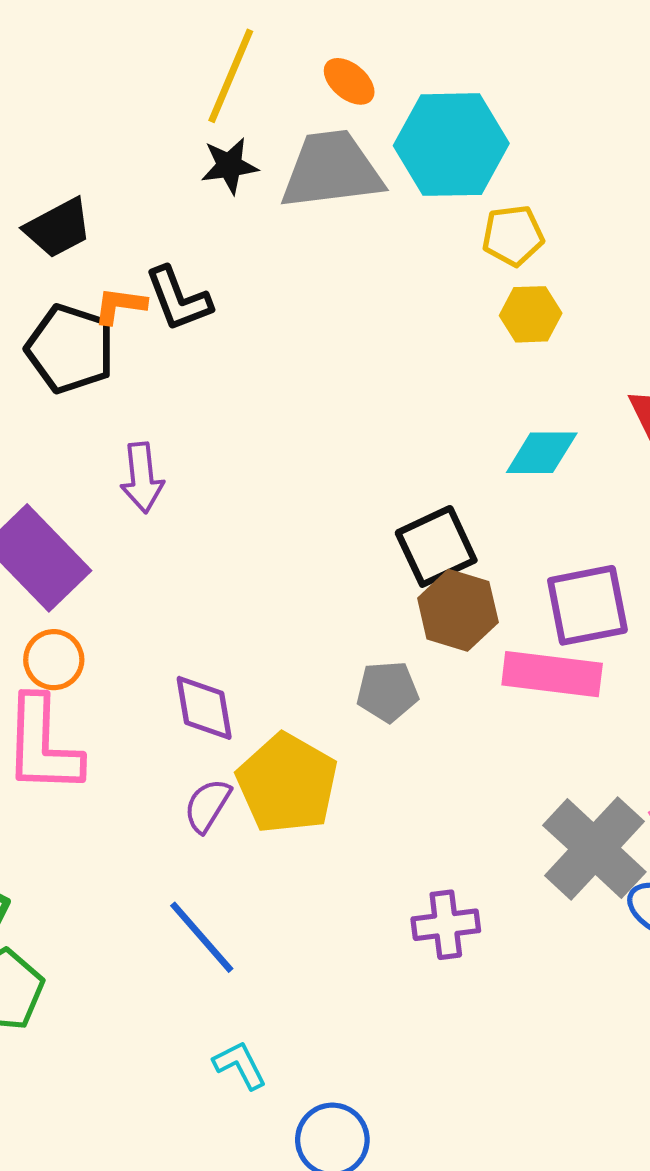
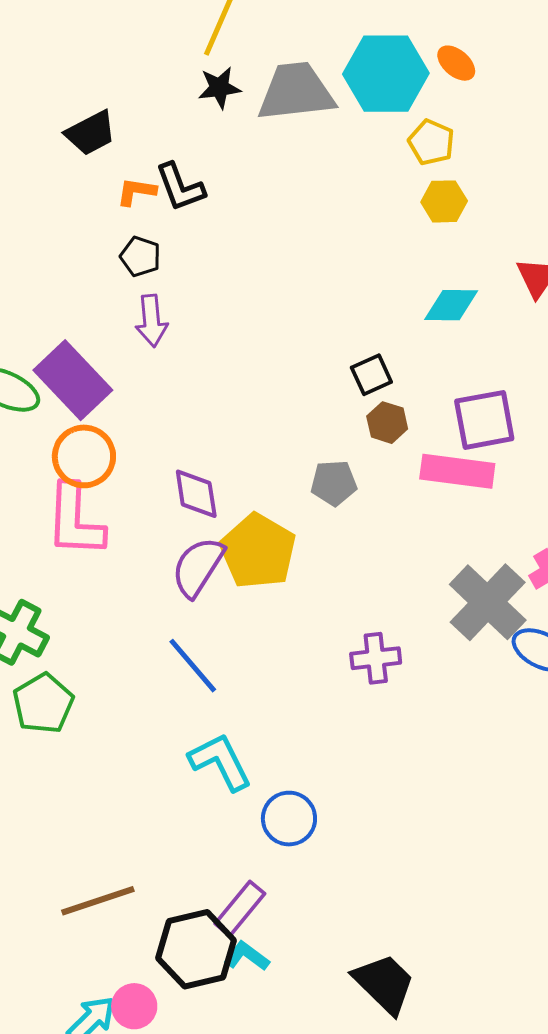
orange ellipse: (349, 81) -> (456, 63), moved
yellow pentagon: (513, 236) -> (431, 142), turned 30
black pentagon: (70, 349) -> (140, 256), moved, size x0.6
black square: (436, 546) -> (371, 375), size x0.7
brown hexagon: (458, 610) -> (387, 423), size x0.7
orange circle: (54, 660) -> (84, 456), size x1.4
purple semicircle: (207, 805) -> (198, 567), size x1.5
cyan L-shape: (240, 1065) -> (220, 762), size x1.6

